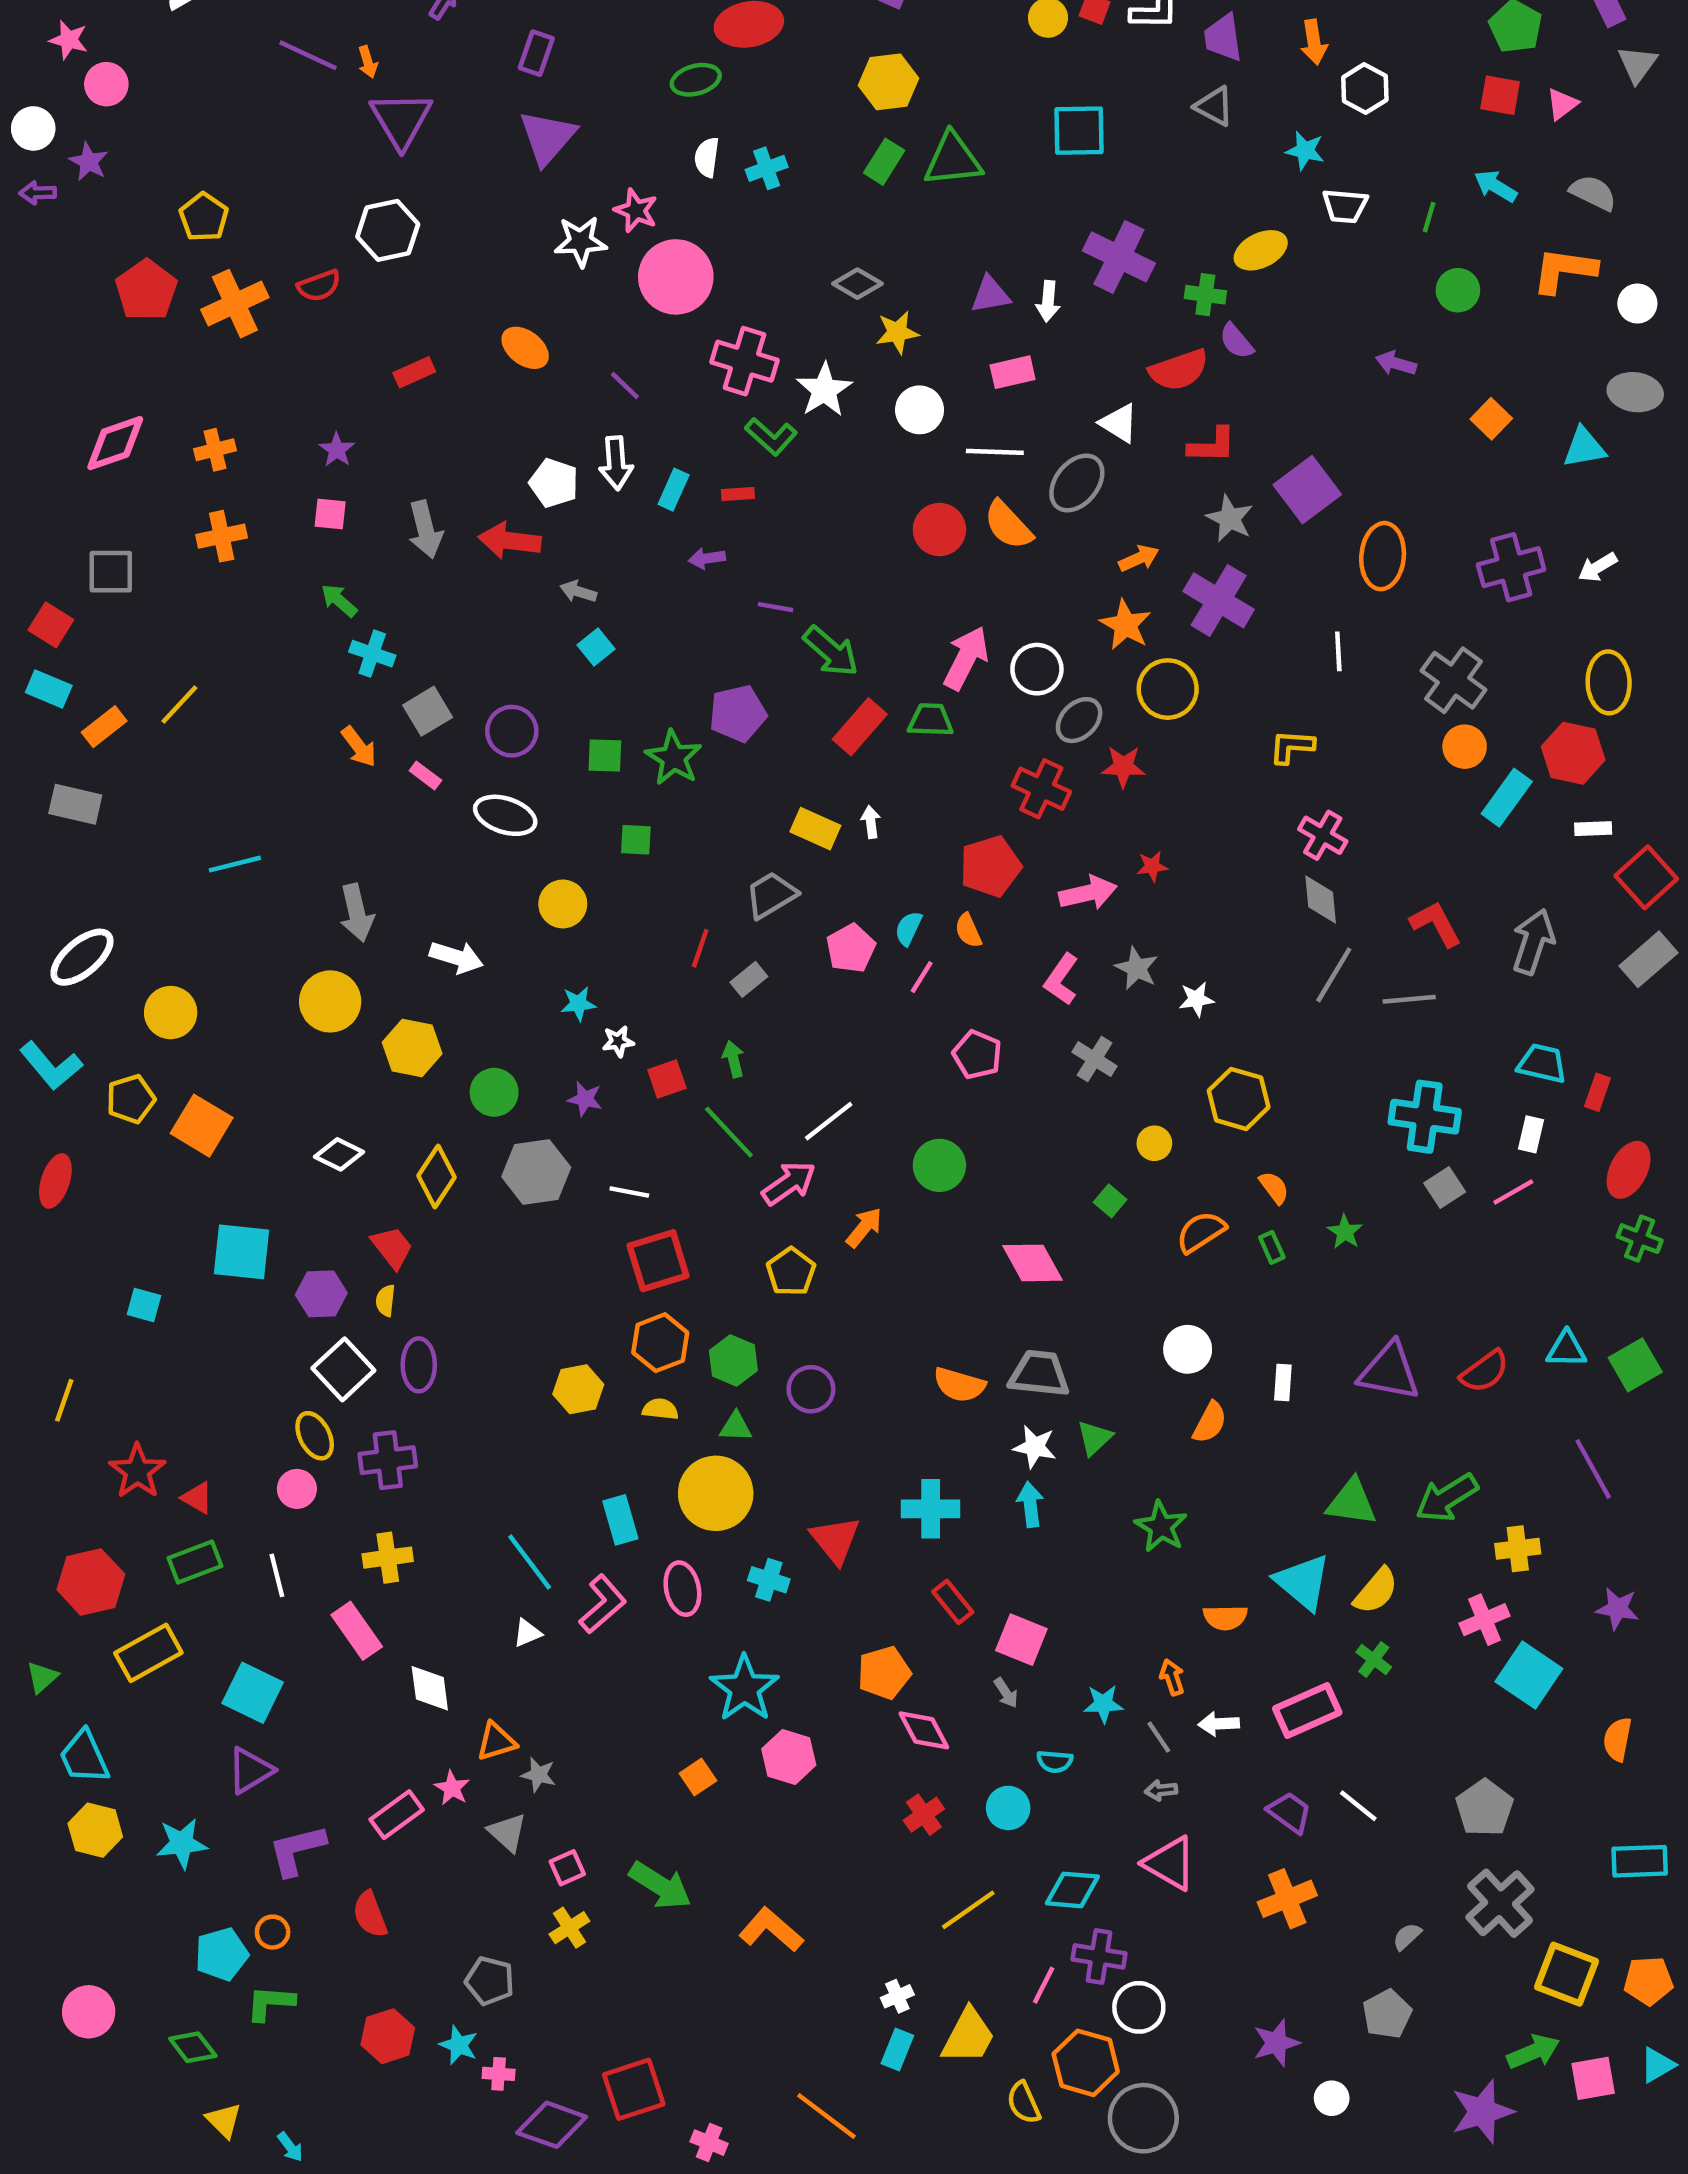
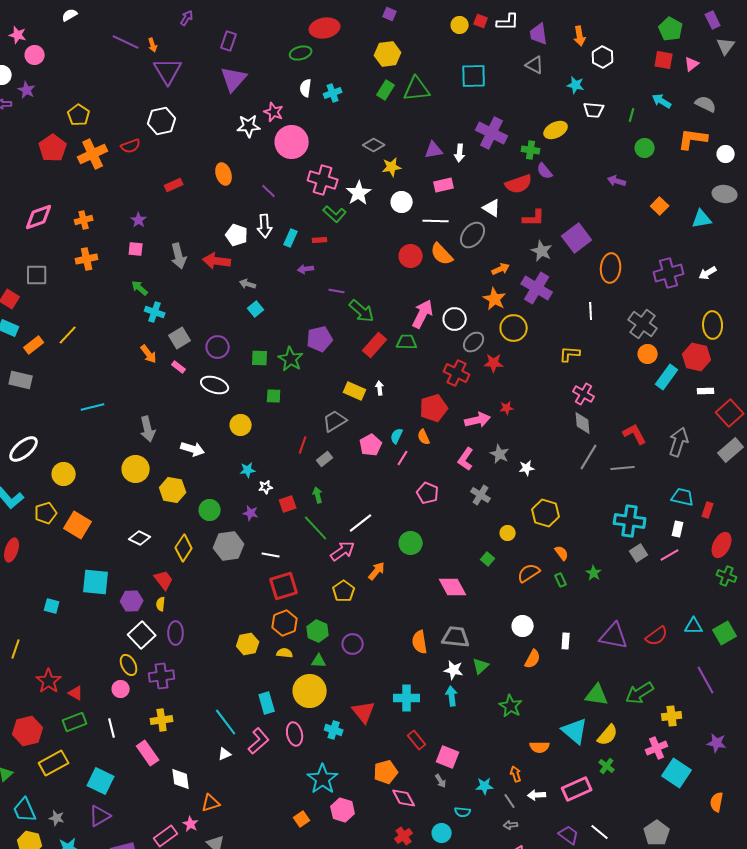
orange ellipse: (525, 348) -> (224, 174), turned 35
orange semicircle: (959, 1385) -> (420, 642), turned 65
gray star: (538, 1775) -> (57, 818), moved

